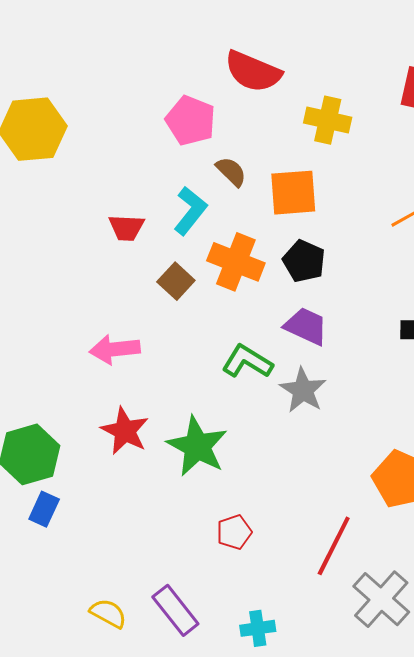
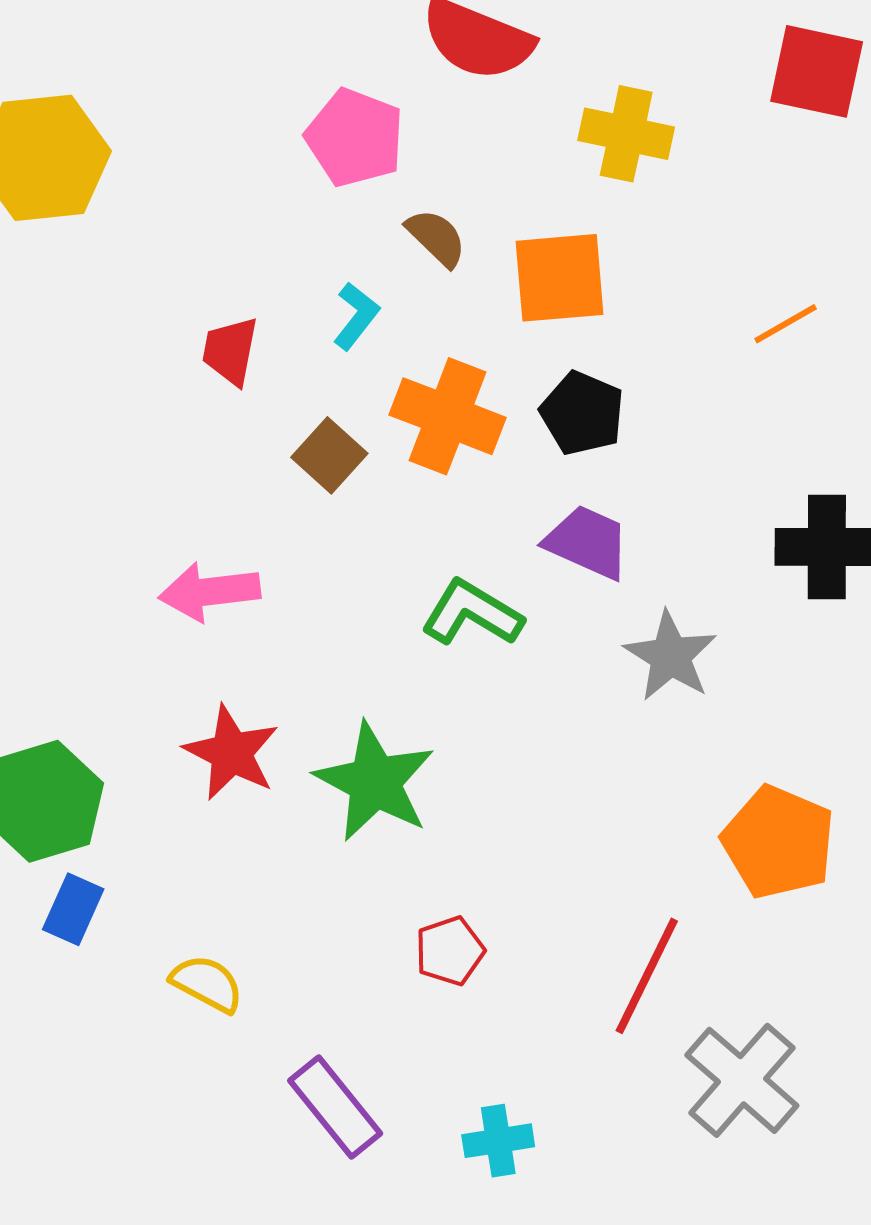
cyan L-shape: (190, 211) -> (356, 316), size x0.7
red trapezoid: (126, 228) -> (230, 351), turned 99
gray star: (303, 390) -> (670, 656), moved
yellow semicircle: (108, 613) -> (207, 984), moved

